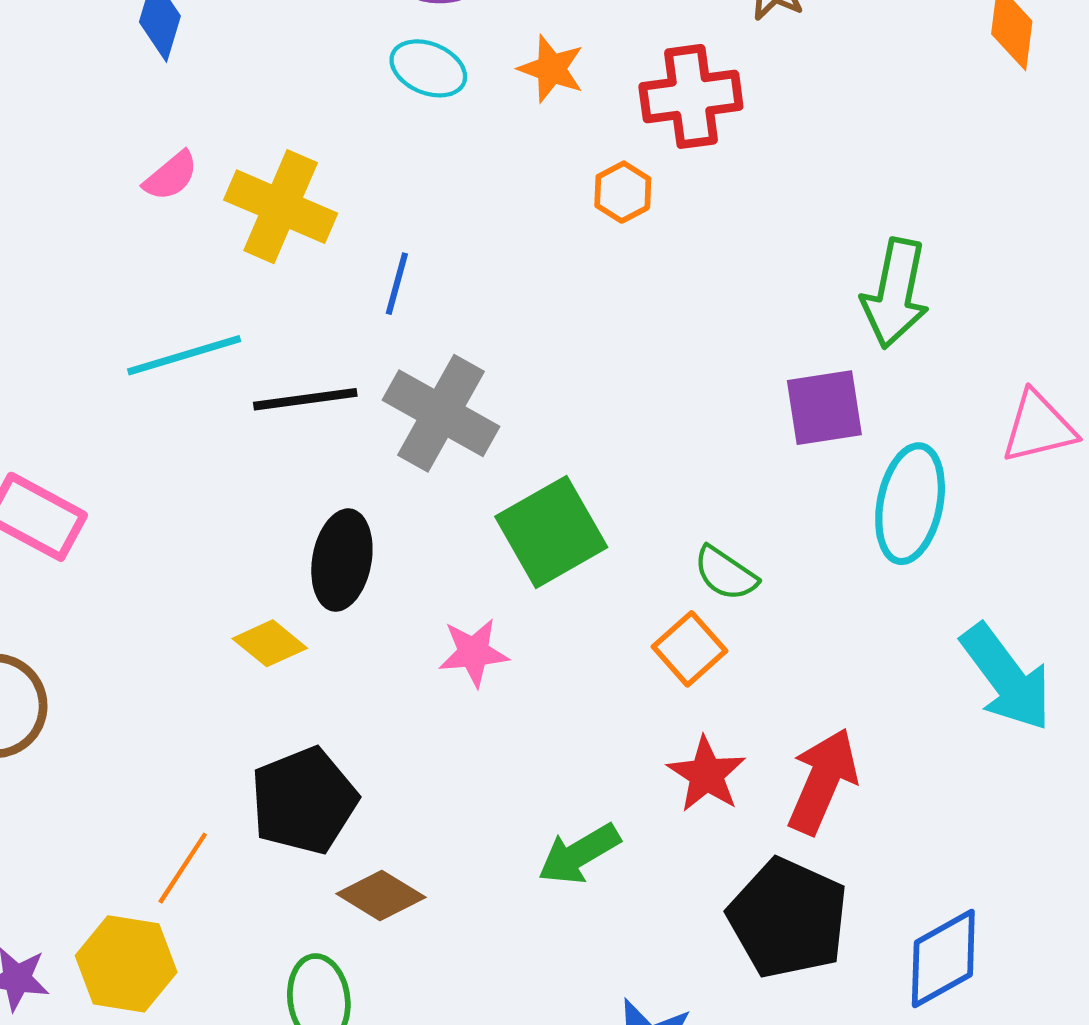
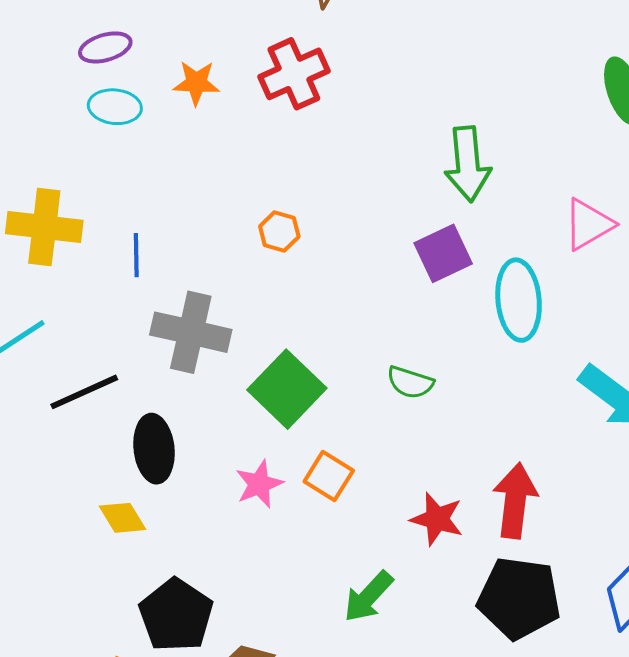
orange hexagon: (623, 192) -> (279, 232), moved
black line: (305, 399) -> (84, 392), moved
yellow diamond: (270, 643) -> (123, 518), turned 36
orange square: (690, 649) -> (329, 476), moved

